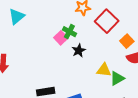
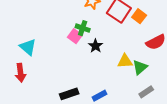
cyan triangle: (17, 16) -> (28, 47), moved, turned -30
orange square: (127, 41) -> (139, 16), moved

